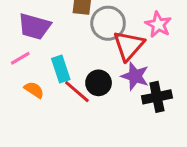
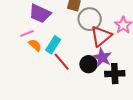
cyan rectangle: (61, 69) -> (53, 45), turned 42
black circle: (99, 83) -> (88, 64), moved
orange semicircle: (34, 90) -> (35, 45), moved

